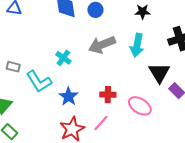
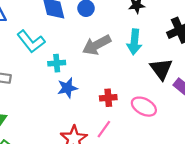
cyan cross: (63, 58) -> (57, 63), turned -35
cyan L-shape: (39, 81) -> (31, 41), moved
blue star: (68, 97) -> (67, 88), moved, turned 30

